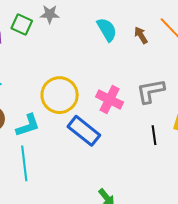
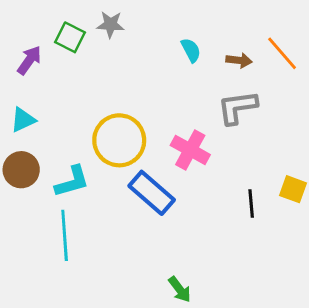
cyan semicircle: (107, 30) -> (191, 50), size x0.7
brown arrow: (141, 35) -> (239, 60), turned 126
gray L-shape: (150, 91) -> (237, 107), moved

